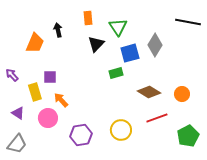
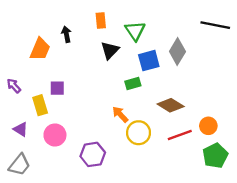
orange circle: (182, 94) -> (208, 126), moved
orange arrow: (61, 100) -> (120, 114), moved
yellow circle: (121, 130) -> (139, 133), moved

